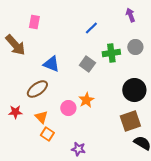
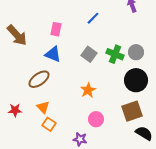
pink rectangle: (34, 22) -> (56, 29), moved
gray circle: (135, 47) -> (136, 52), moved
green cross: (111, 53) -> (115, 54), moved, turned 30
pink circle: (68, 108) -> (96, 119), moved
red star: (15, 112) -> (15, 110), moved

